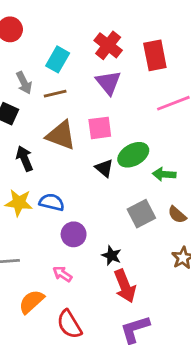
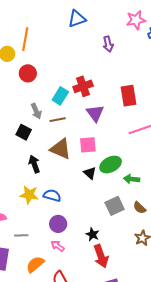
red cross: (108, 45) -> (83, 86), moved, turned 30
purple circle: (74, 234) -> (58, 224), moved

